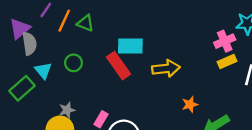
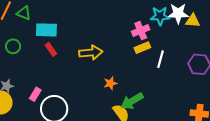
cyan rectangle: (130, 46) -> (46, 30), moved
red rectangle: (119, 66) -> (51, 49), size x0.6

